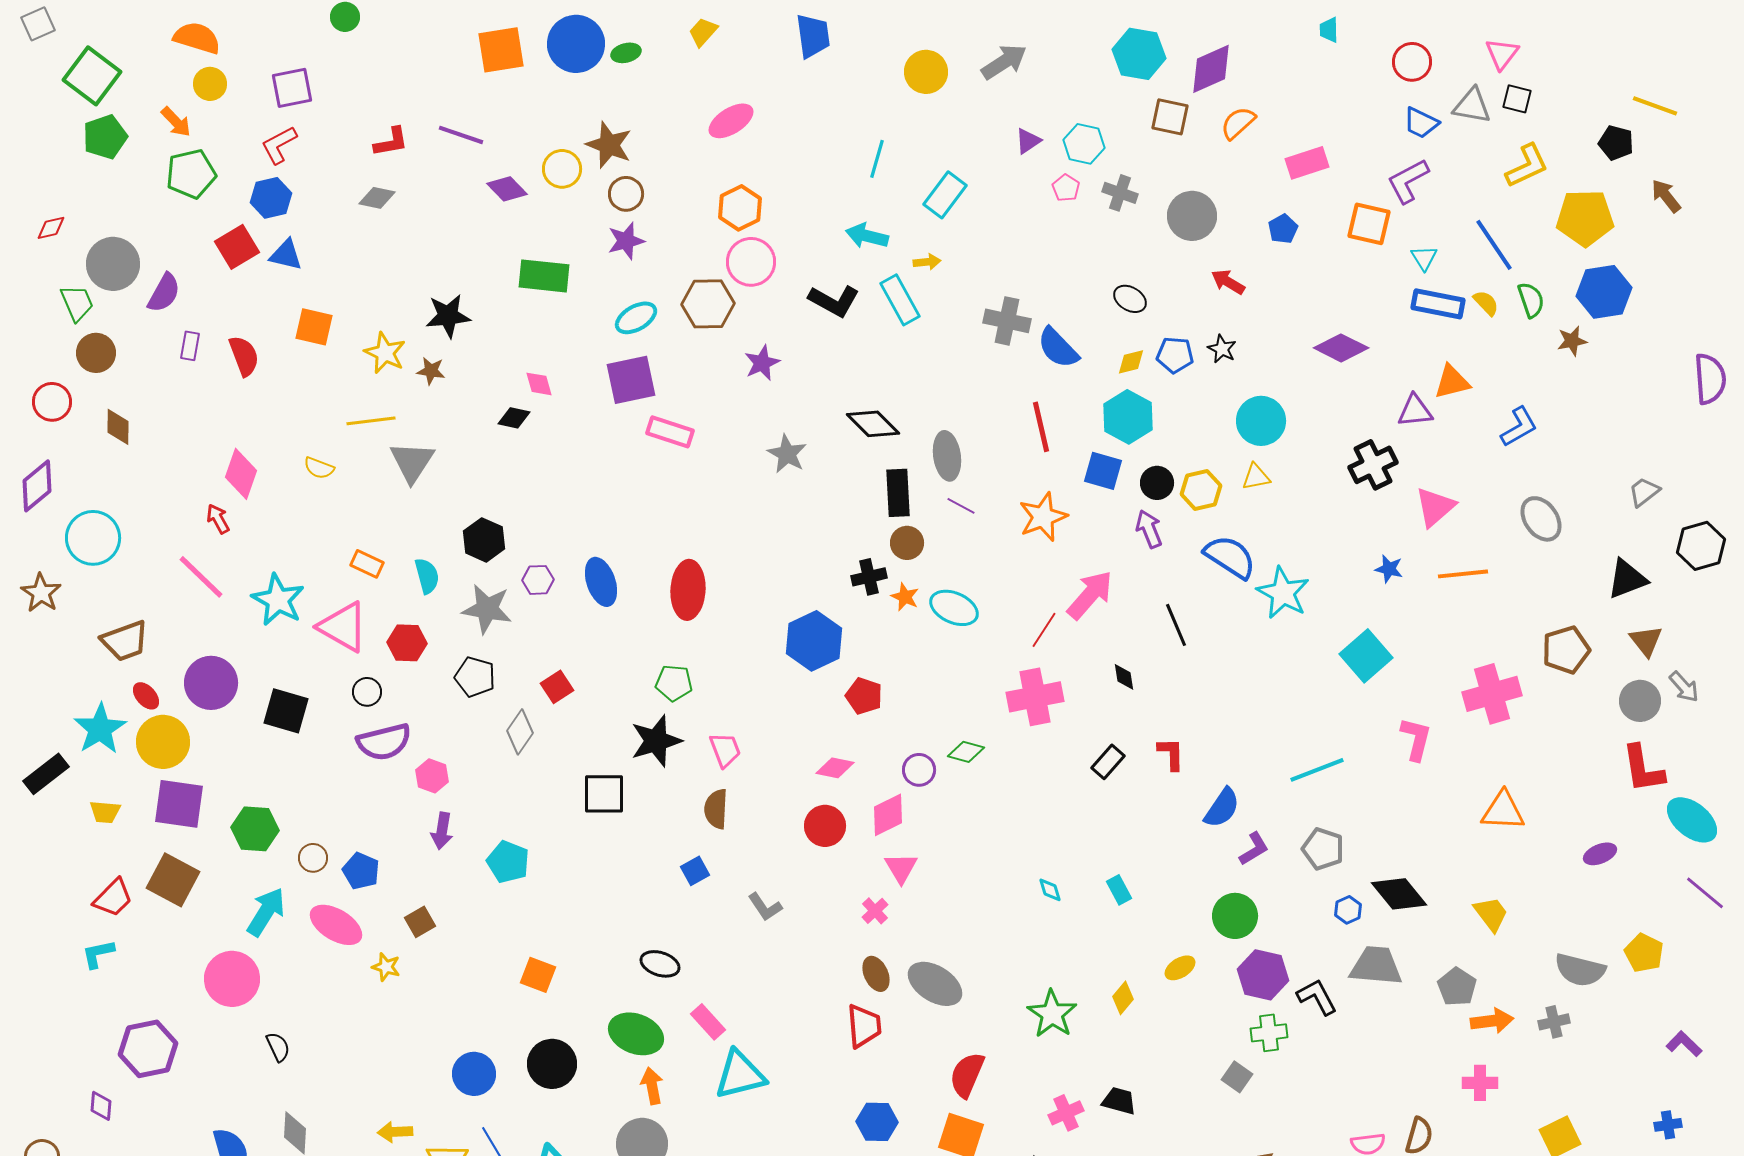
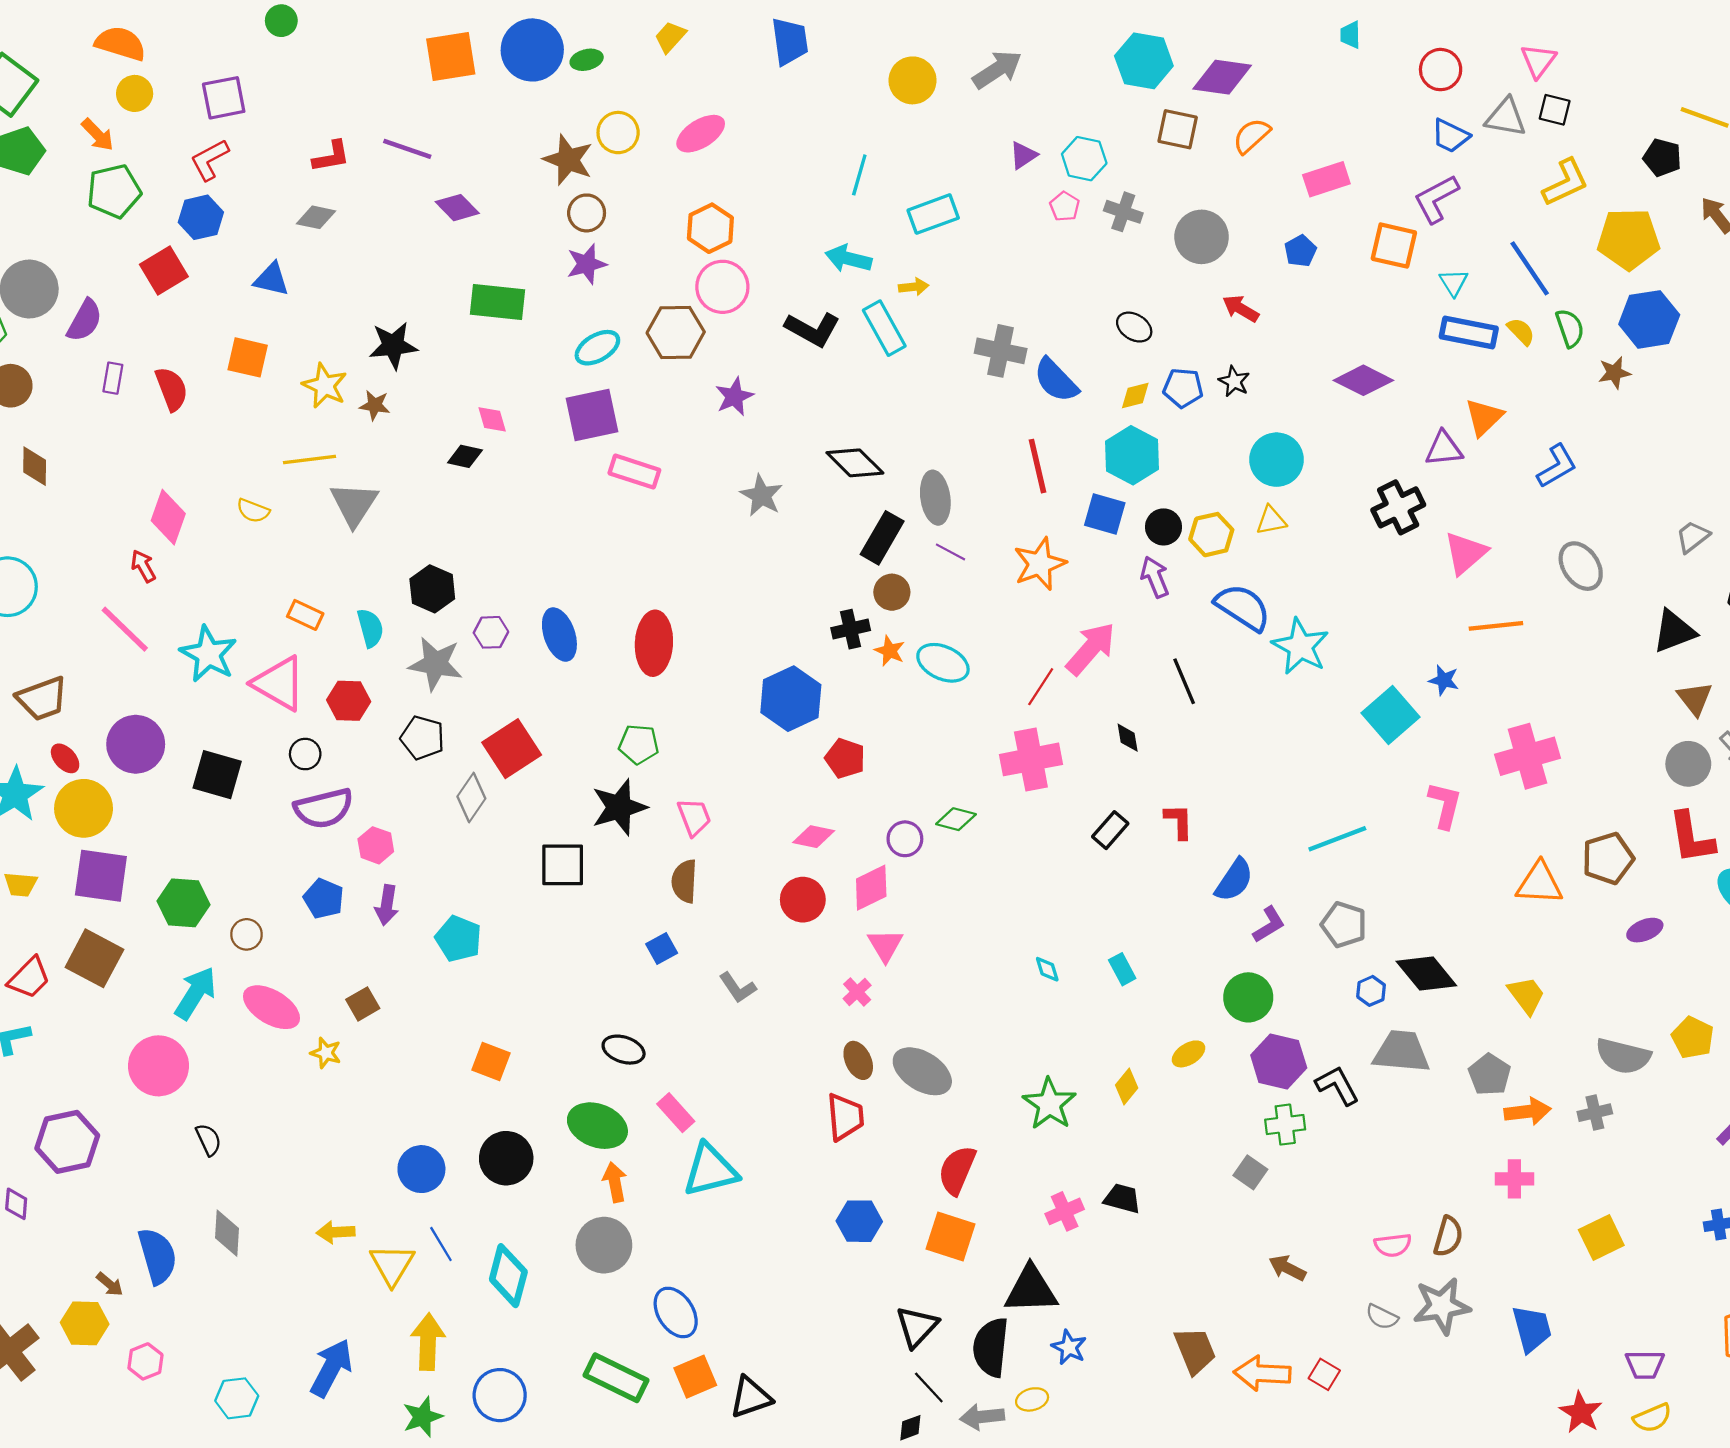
purple diamond: (1211, 69) -> (1222, 77), turned 32
yellow circle: (562, 169) -> (618, 133), moved
cyan rectangle: (945, 195) -> (933, 214), turned 33
blue triangle: (286, 255) -> (271, 279), moved
orange triangle: (1452, 382) -> (1484, 417), turned -30
black rectangle: (898, 493) -> (882, 538), turned 33
blue star: (1389, 569) -> (1444, 680), moved
brown pentagon: (1566, 650) -> (1608, 858), moved
red square: (557, 687) -> (512, 749), size x1.6
blue pentagon: (361, 871) -> (324, 899), moved

